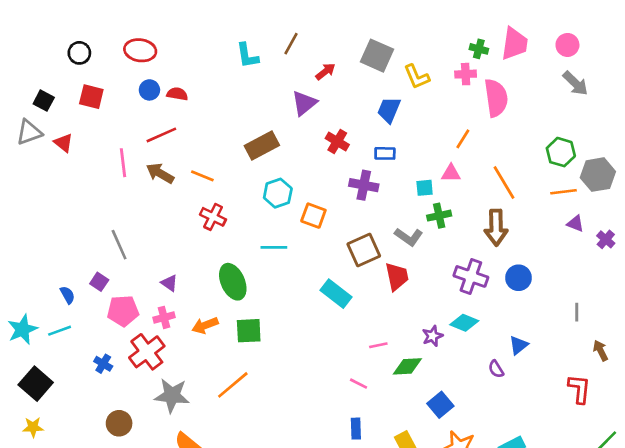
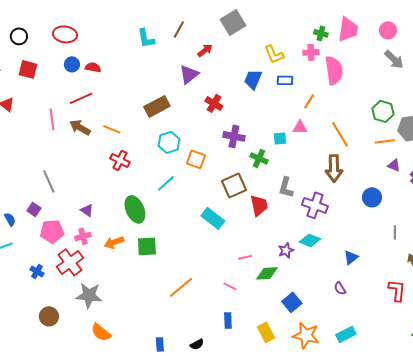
gray square: (377, 56) -> (233, 22), moved, turned 35
blue rectangle: (385, 153) -> (285, 80), moved
green cross: (439, 216) -> (259, 158), moved, turned 36
gray L-shape: (409, 237) -> (286, 187), moved, turned 70
cyan line: (274, 247) -> (166, 183), turned -42
blue circle: (518, 278) -> (372, 197), moved
purple semicircle: (496, 369) -> (340, 288), moved
orange line: (233, 385) -> (181, 287), moved

